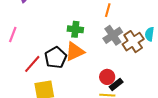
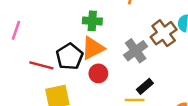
gray cross: (113, 35) -> (136, 51), moved
red line: (32, 64) -> (41, 65), turned 66
red circle: (107, 77) -> (98, 73), moved

